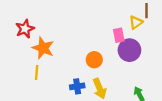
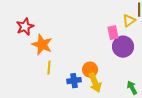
orange circle: (94, 60) -> (90, 70), moved
yellow line: (37, 73) -> (49, 68), moved

